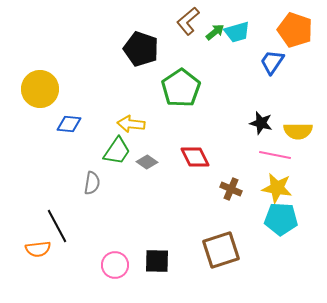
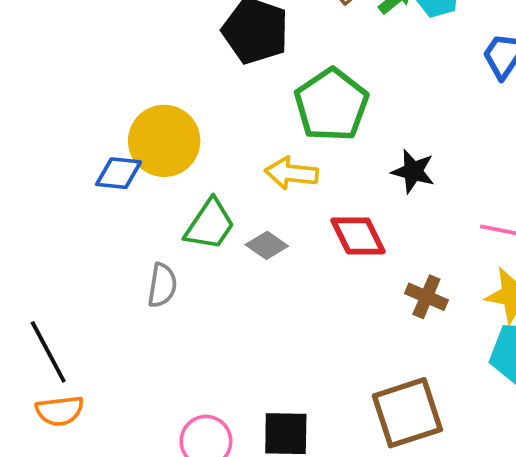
yellow circle: (40, 89) -> (164, 141), moved
black star: (261, 123) -> (413, 171), moved
yellow arrow: (131, 124) -> (291, 173), moved
black line: (57, 226) -> (48, 352), moved

